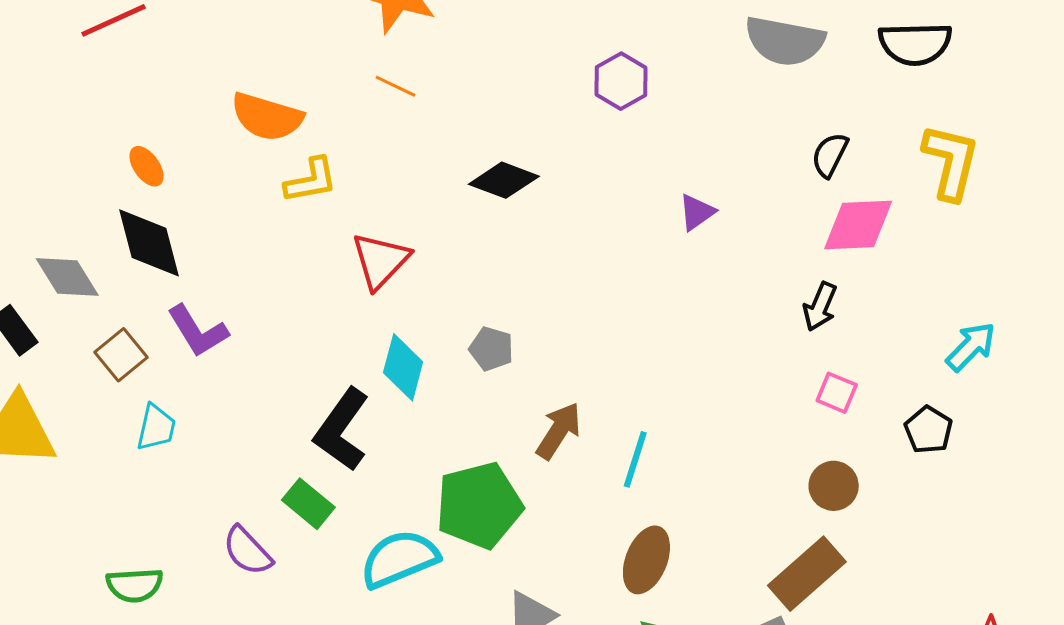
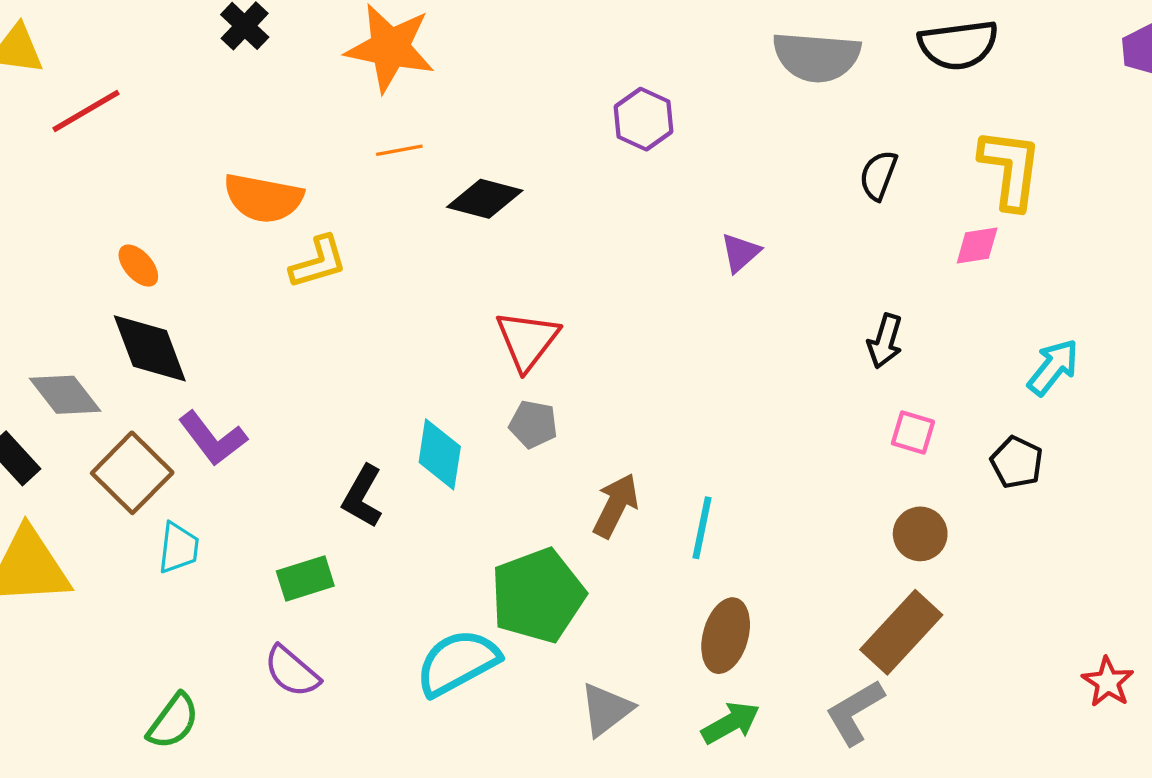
orange line: (395, 86) -> (399, 150), turned -30
black diamond: (504, 180) -> (485, 199), moved
pink diamond: (858, 225) -> (977, 246), moved, size x0.6
red triangle: (380, 261) -> (527, 340), moved
brown square: (121, 355) -> (132, 473), size x1.4
black L-shape: (342, 430) -> (363, 496), moved, size x0.7
green rectangle: (308, 504) -> (305, 579), moved, turned -51
green semicircle: (135, 585) -> (173, 721), turned -44

